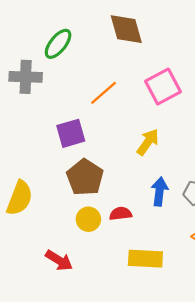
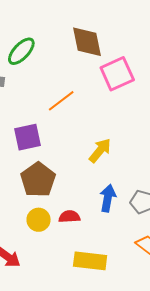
pink square: (163, 87) -> (117, 74), moved

